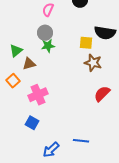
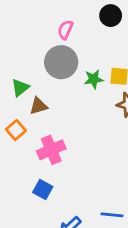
gray circle: (45, 33) -> (61, 62), size x1.5
green star: (48, 46) -> (94, 79), moved

